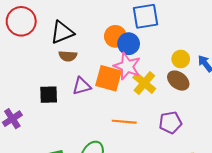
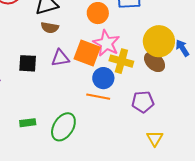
blue circle: (129, 44) -> (103, 78), moved
yellow circle: (181, 59) -> (159, 41), size x1.8
yellow cross: (144, 83) -> (121, 61), turned -30

